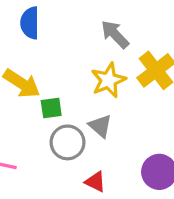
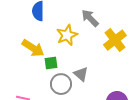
yellow star: (108, 80) -> (67, 35), moved

